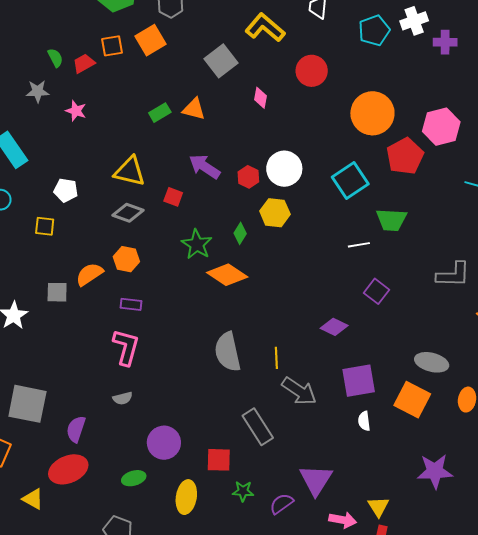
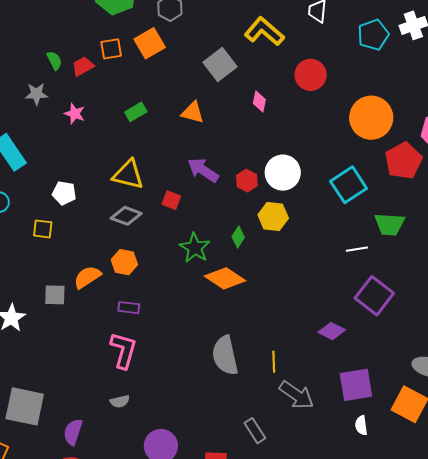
green rectangle: (160, 113) -> (136, 112), moved
purple square: (376, 291) -> (374, 296), size x1.5
gray rectangle: (258, 427) -> (255, 431), size x0.7

